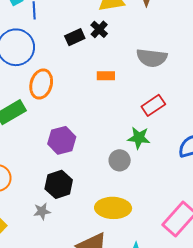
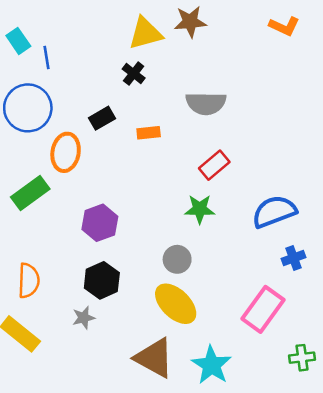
black rectangle: (75, 37) -> (102, 118), moved
gray circle: (120, 160) -> (177, 259), moved
yellow ellipse: (113, 208) -> (176, 304), turned 48

